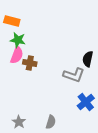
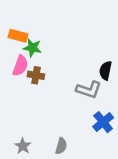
orange rectangle: (12, 21) -> (18, 36), moved
green star: (18, 40) -> (32, 48), moved

